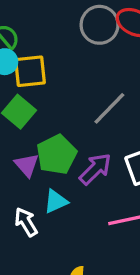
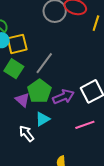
gray line: (109, 108) -> (44, 63), moved
purple arrow: (95, 169) -> (63, 97), turned 30

